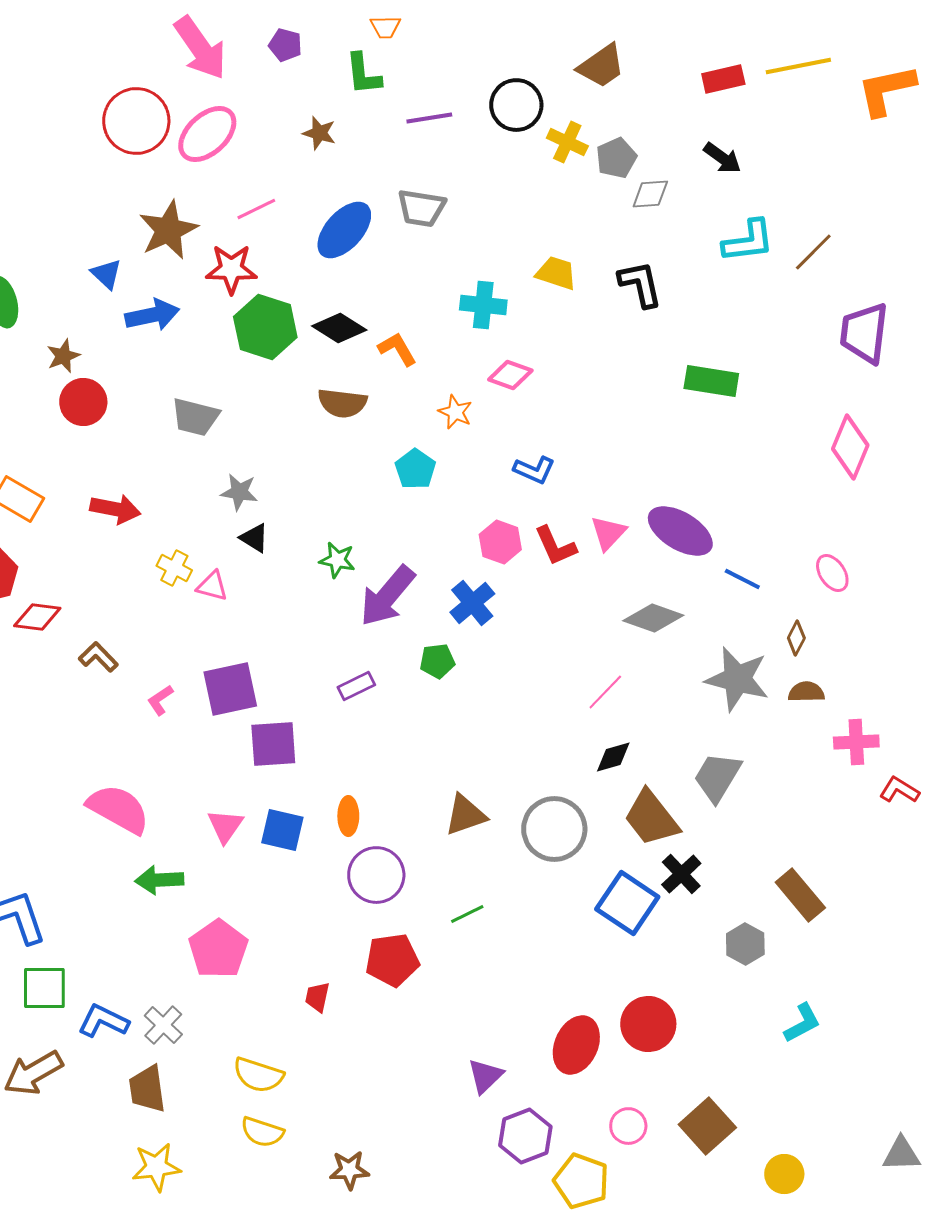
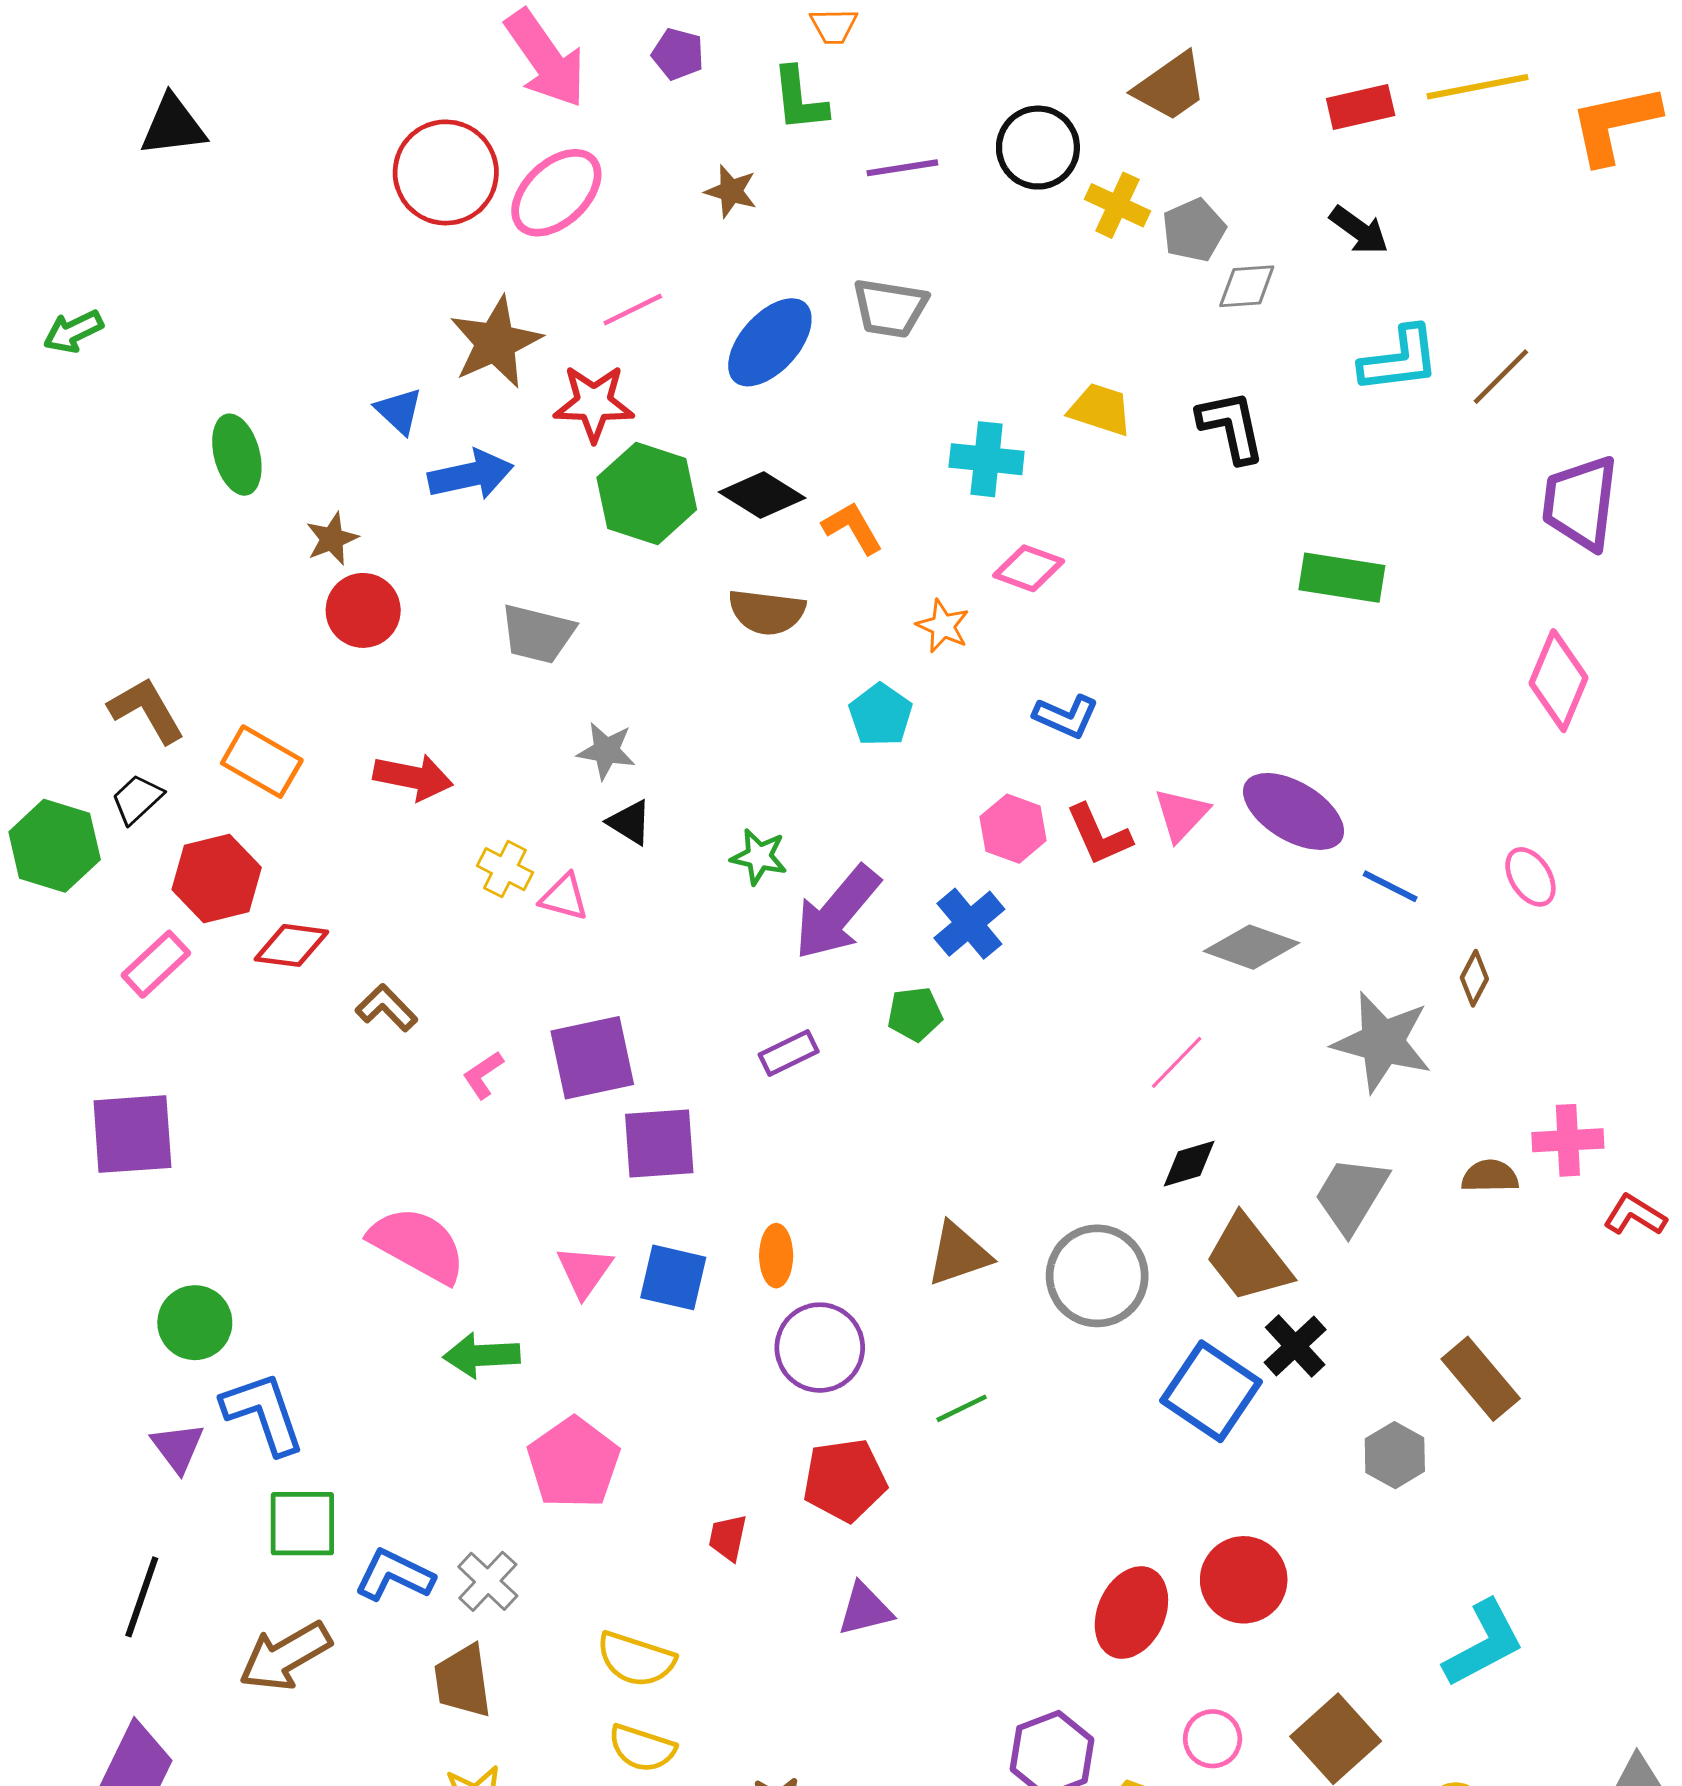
brown semicircle: (806, 692) -> (1490, 1176), moved
cyan L-shape: (802, 1023) -> (1484, 1644), moved, size x1.4
purple triangle: (485, 1076) -> (865, 1609), moved, turned 30

